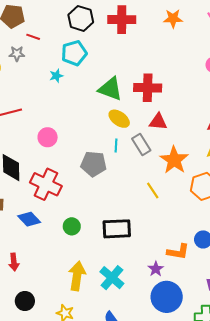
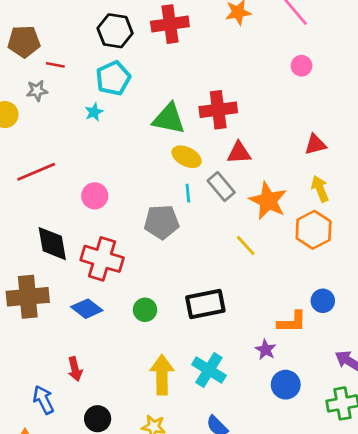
blue circle: (167, 297) -> (286, 385), size x0.7

